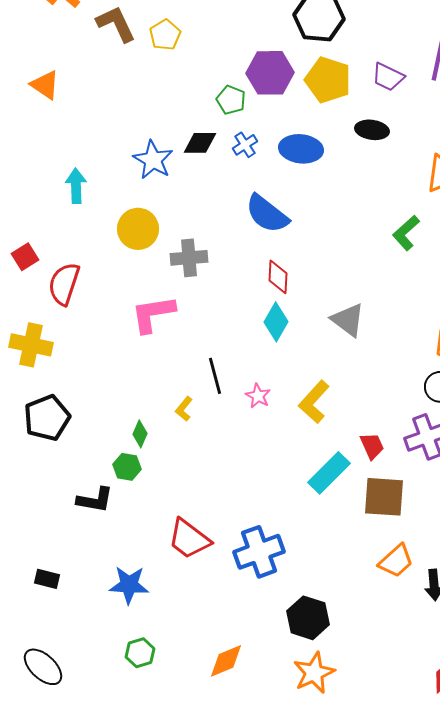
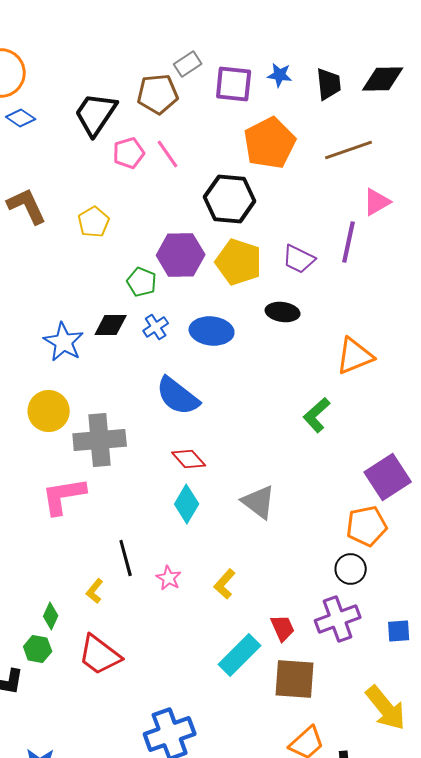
yellow pentagon: (165, 35) -> (94, 222), moved
gray cross: (189, 258) -> (100, 440), size x1.4
red diamond: (278, 277) -> (189, 459), turned -44
yellow L-shape: (314, 402) -> (225, 584), size x0.7
red trapezoid: (189, 539) -> (100, 655), moved

